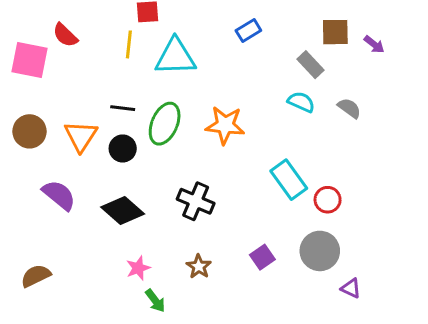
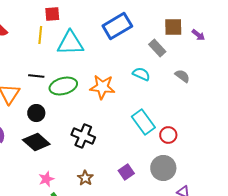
blue rectangle: (248, 30) -> (117, 26), size x1.8
cyan semicircle: (301, 102) -> (141, 74), moved
green ellipse: (165, 124) -> (63, 86), turned 52
black circle: (123, 148) -> (36, 113), moved

